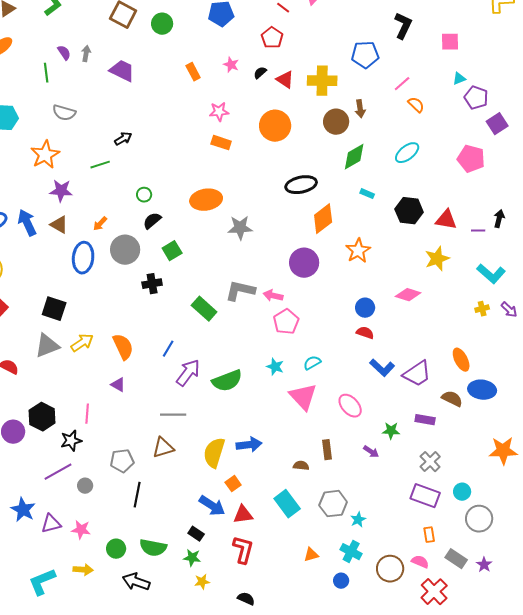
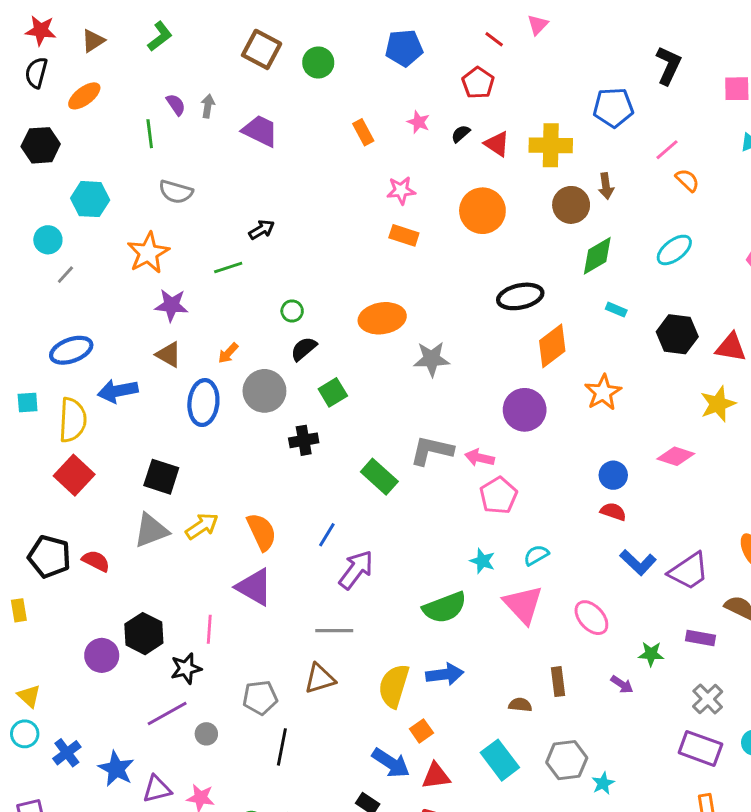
blue arrow: (27, 223) -> (118, 391), moved, turned -76
green semicircle: (227, 381) -> (445, 607), moved
purple triangle: (118, 385) -> (254, 587), size x1.8

